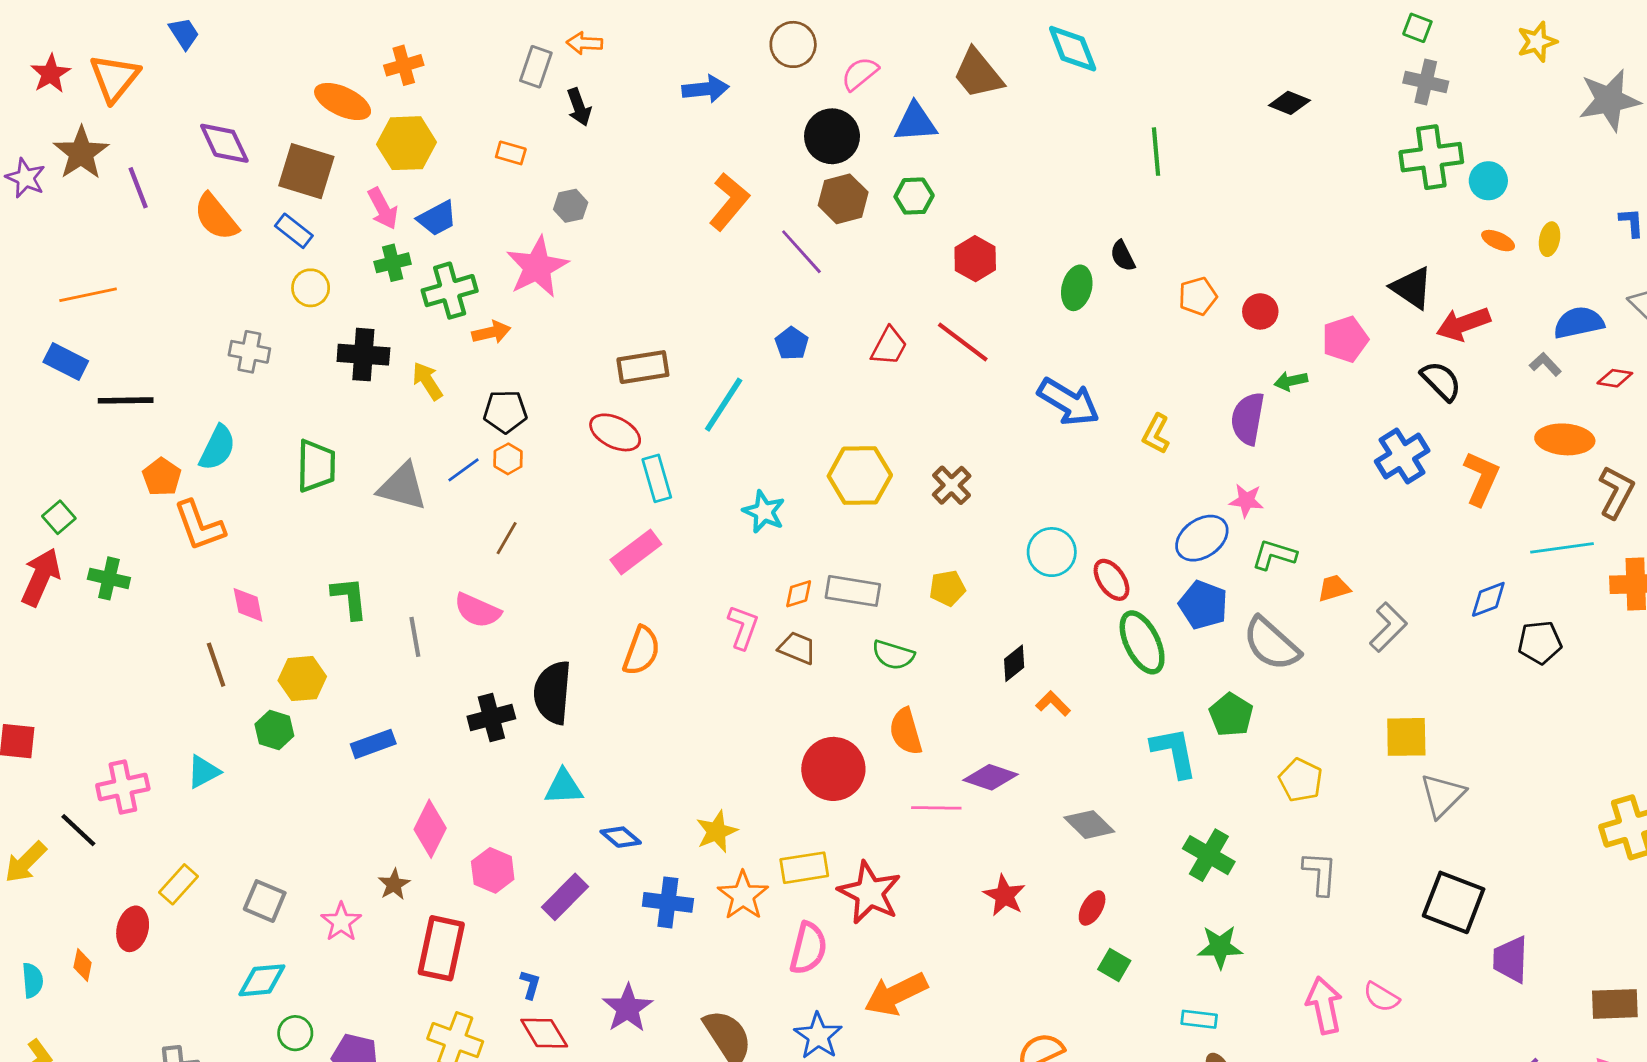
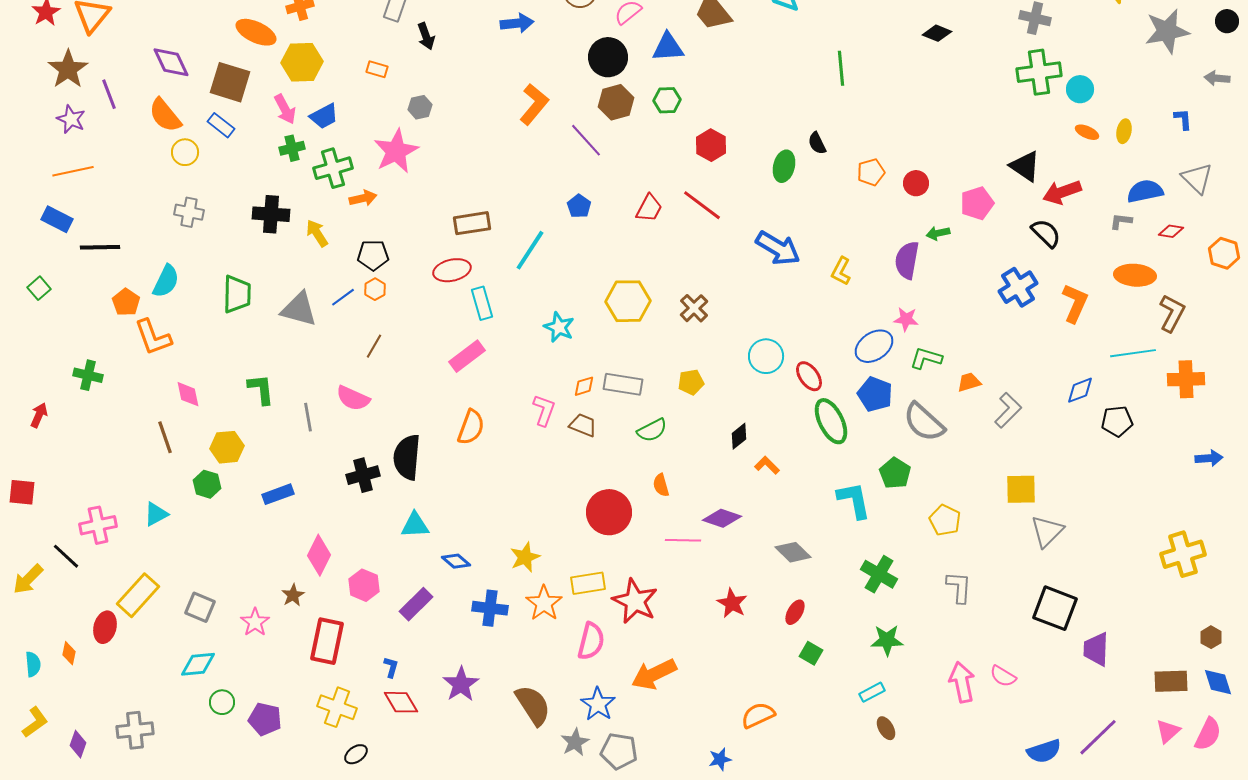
purple star: (26, 178) -> (71, 119), moved
yellow circle: (311, 288) -> (185, 152), moved
gray L-shape: (1545, 364) -> (1121, 221), turned -40
red ellipse: (615, 432) -> (452, 270), turned -39
green square: (59, 517) -> (39, 288), moved
red arrow: (41, 577) -> (39, 415), moved, size x0.6
green semicircle: (893, 655) -> (652, 430), turned -44
orange semicircle: (906, 731) -> (661, 485), size x0.7
yellow rectangle: (178, 884) -> (138, 595), size x1.5
cyan rectangle: (1199, 1019) -> (872, 692), turned -35

